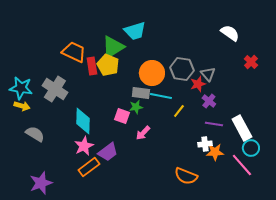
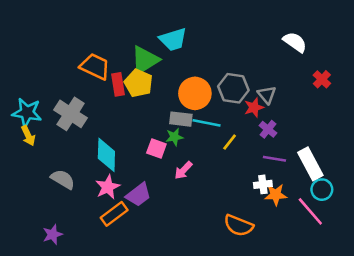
yellow arrow: (22, 106) -> (28, 136), turned 49
gray semicircle: (35, 134) -> (63, 179), moved
purple star: (41, 183) -> (53, 234), size x0.7

